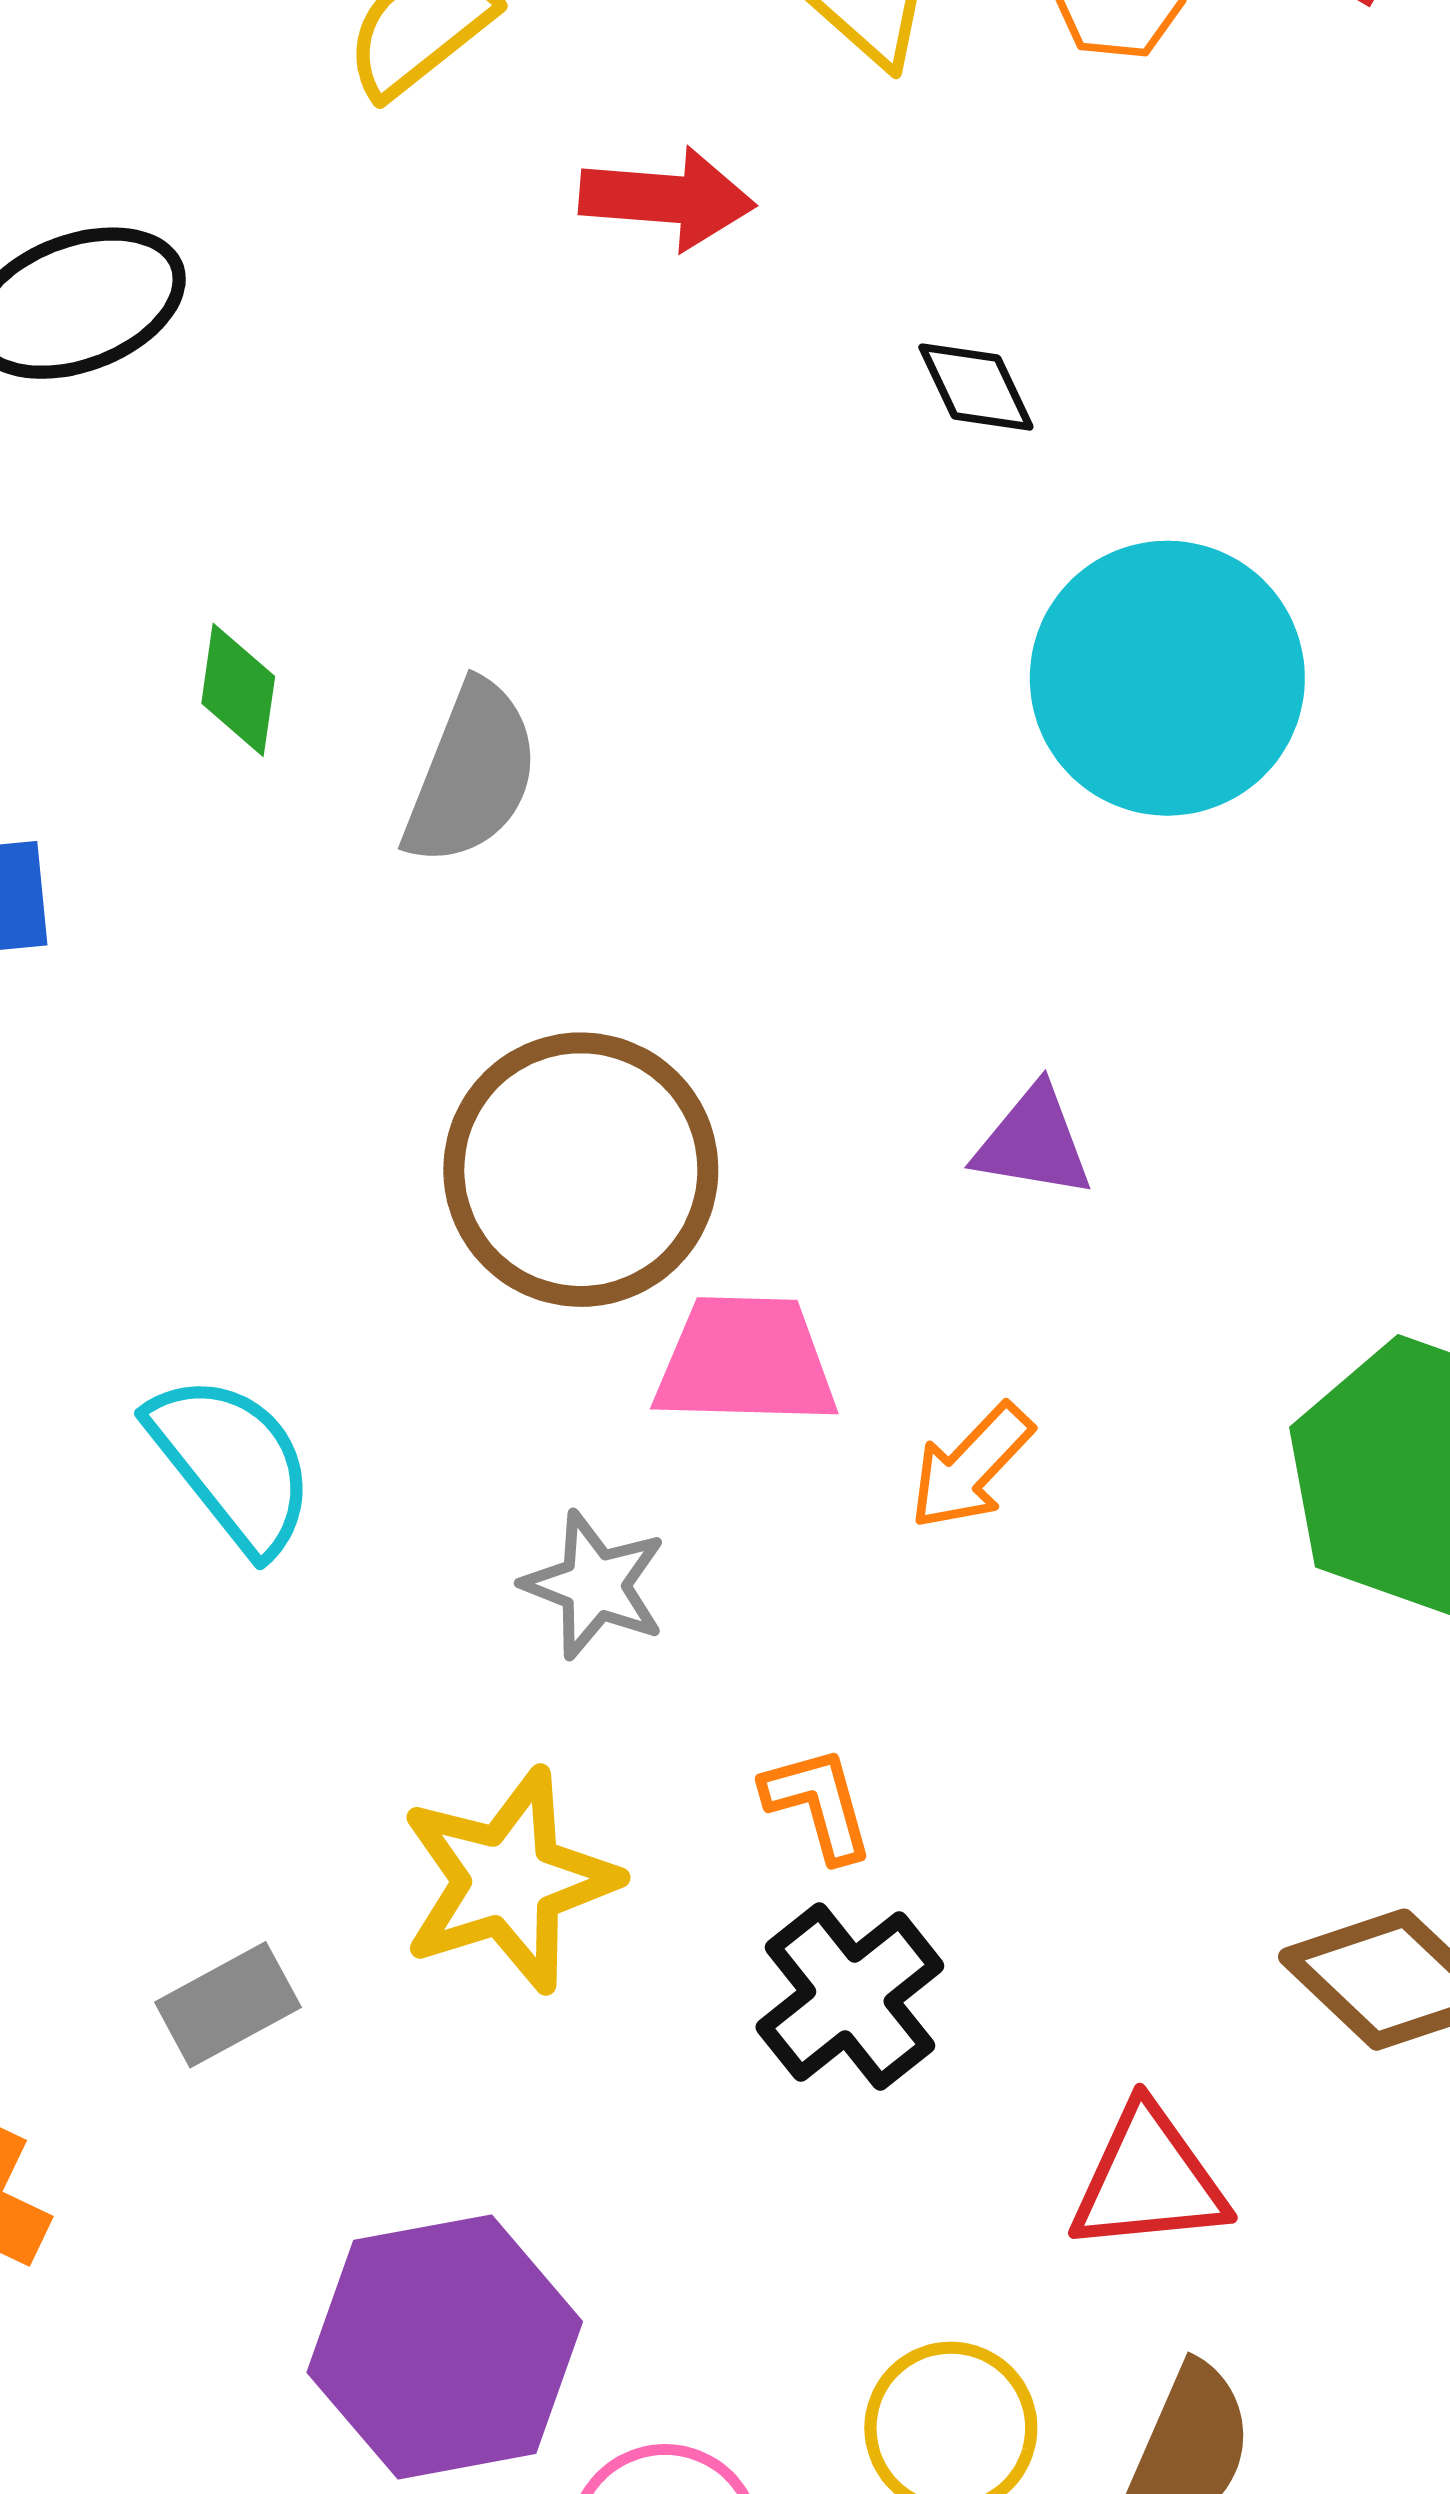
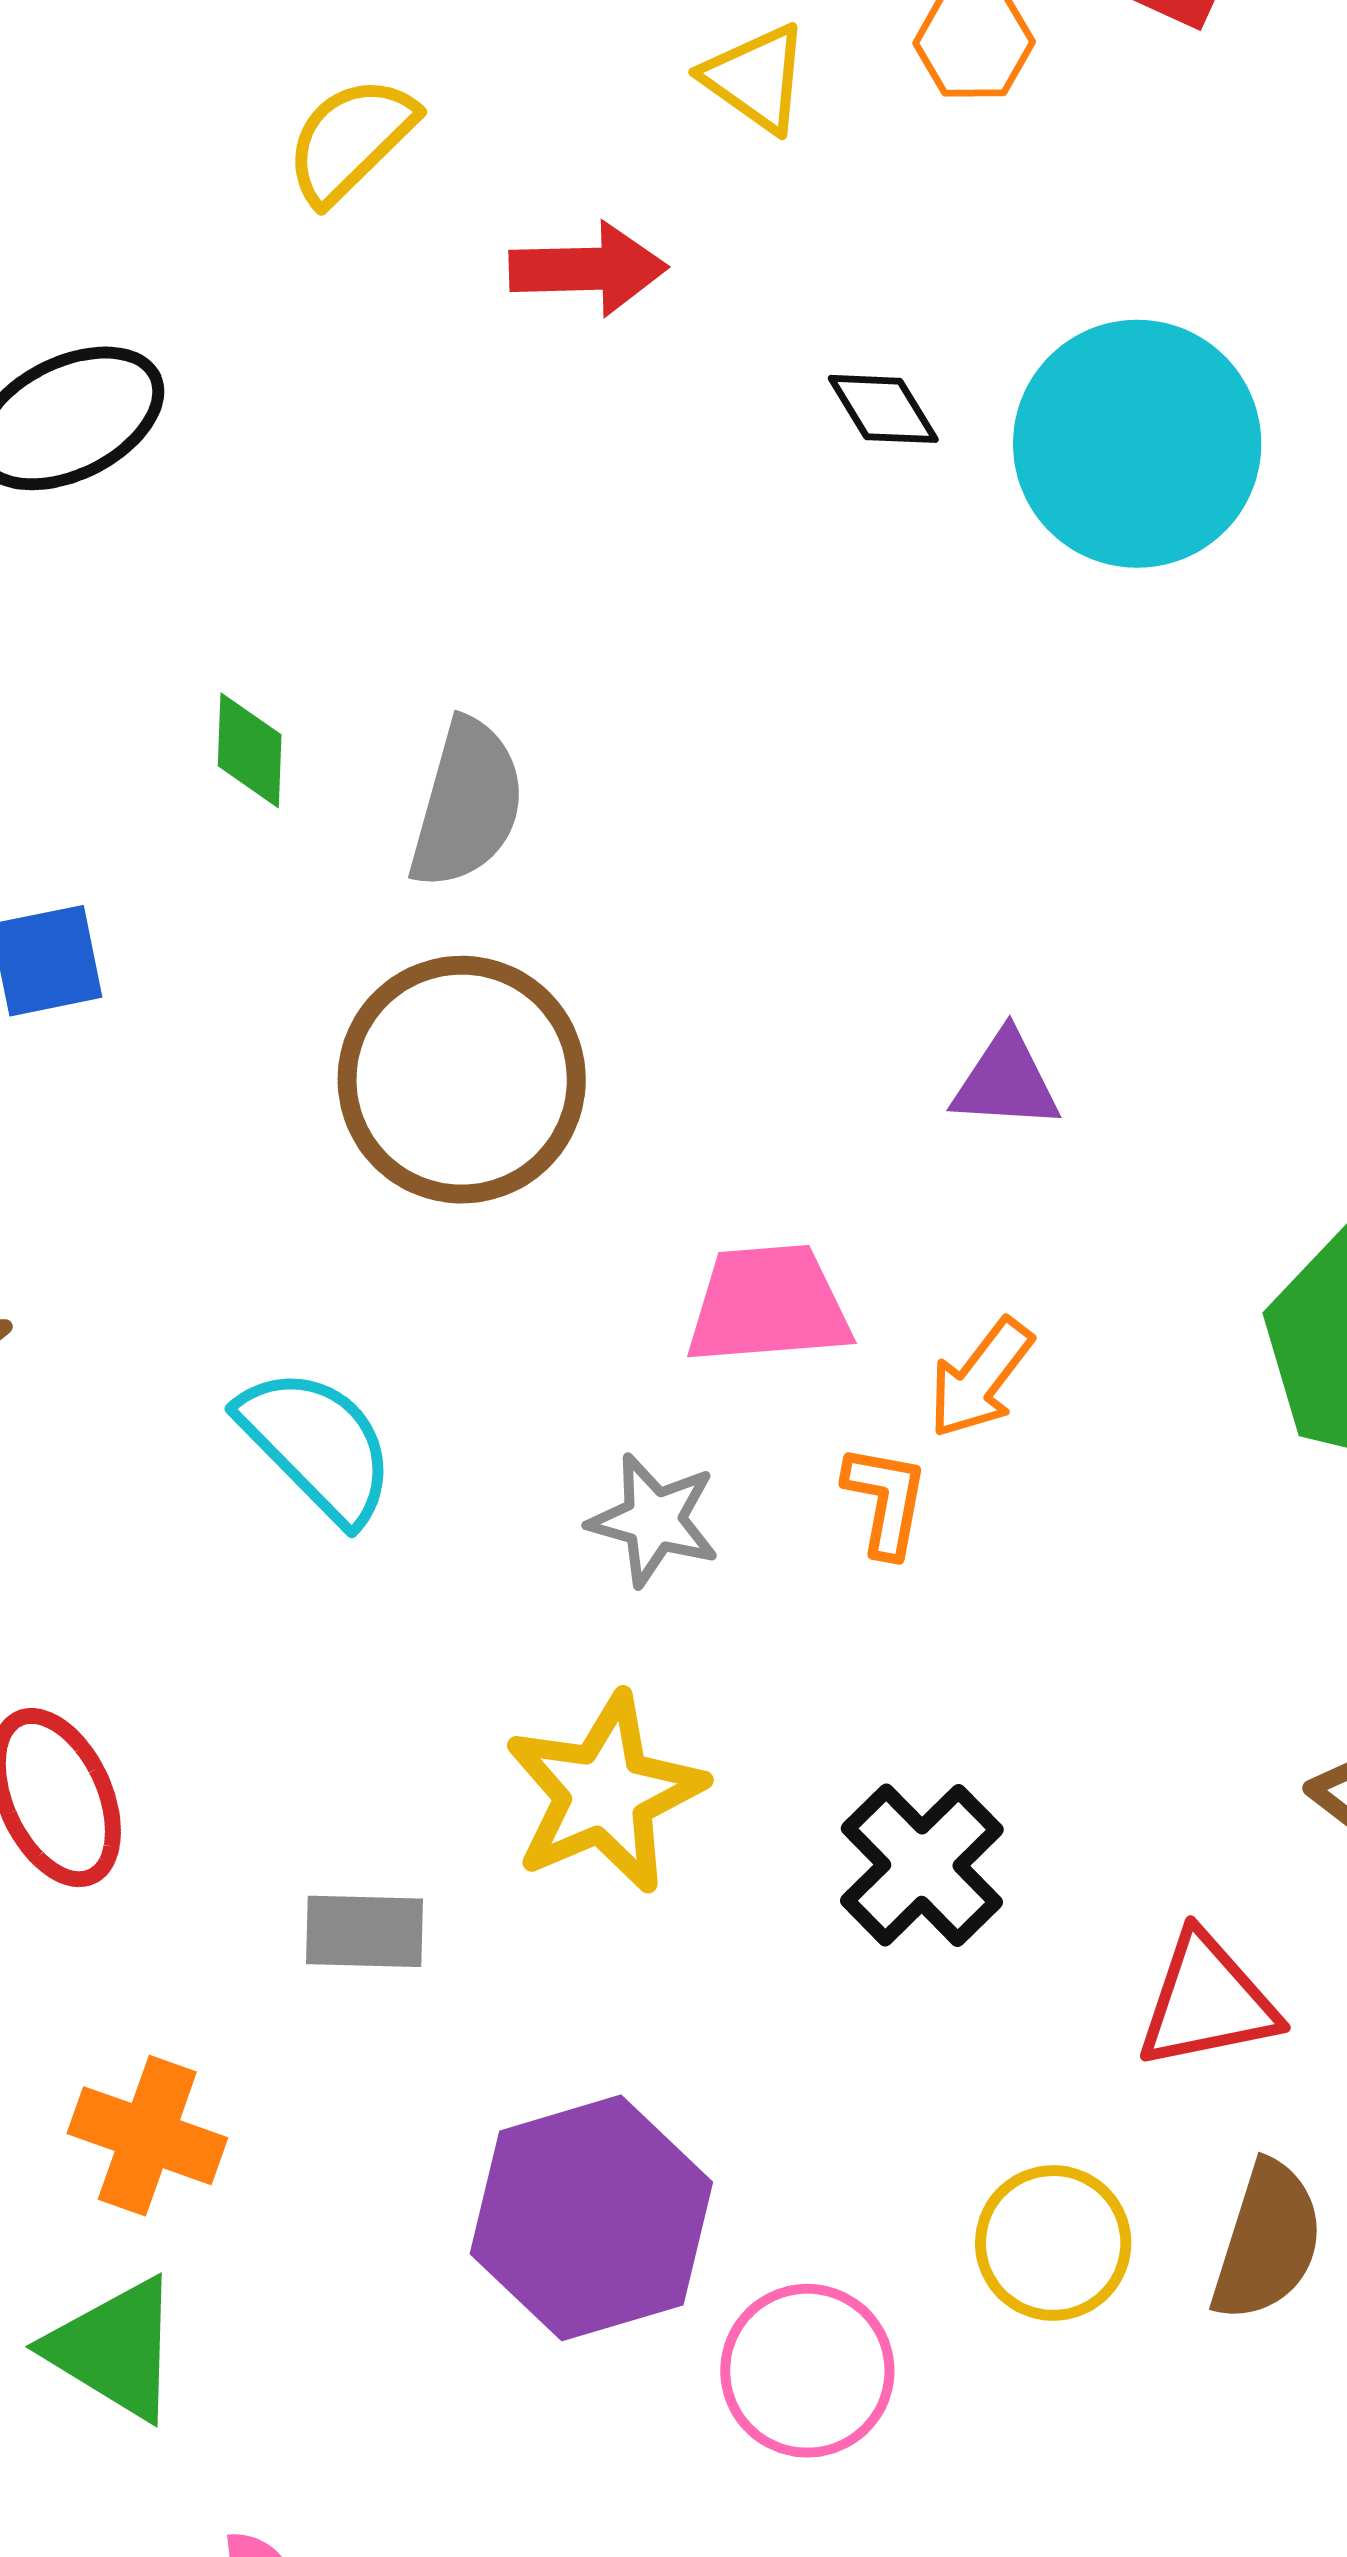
cyan circle: (1167, 678) -> (1137, 444), moved
brown circle: (581, 1170) -> (462, 1080), moved
orange L-shape: (818, 1804) -> (886, 1501), moved, turned 32
gray rectangle: (228, 2005) -> (365, 1931), turned 36

